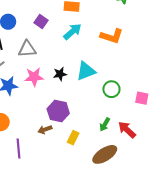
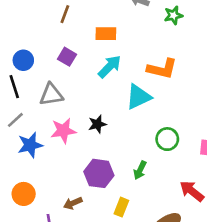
cyan triangle: (86, 71) -> (138, 97), moved
green arrow: (105, 124) -> (140, 170), moved
brown arrow: (45, 130) -> (73, 203), moved

